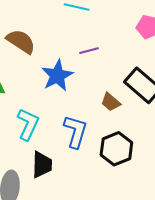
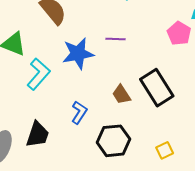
cyan L-shape: (28, 124) -> (38, 74), moved
blue L-shape: (76, 131) -> (79, 112), size x0.7

